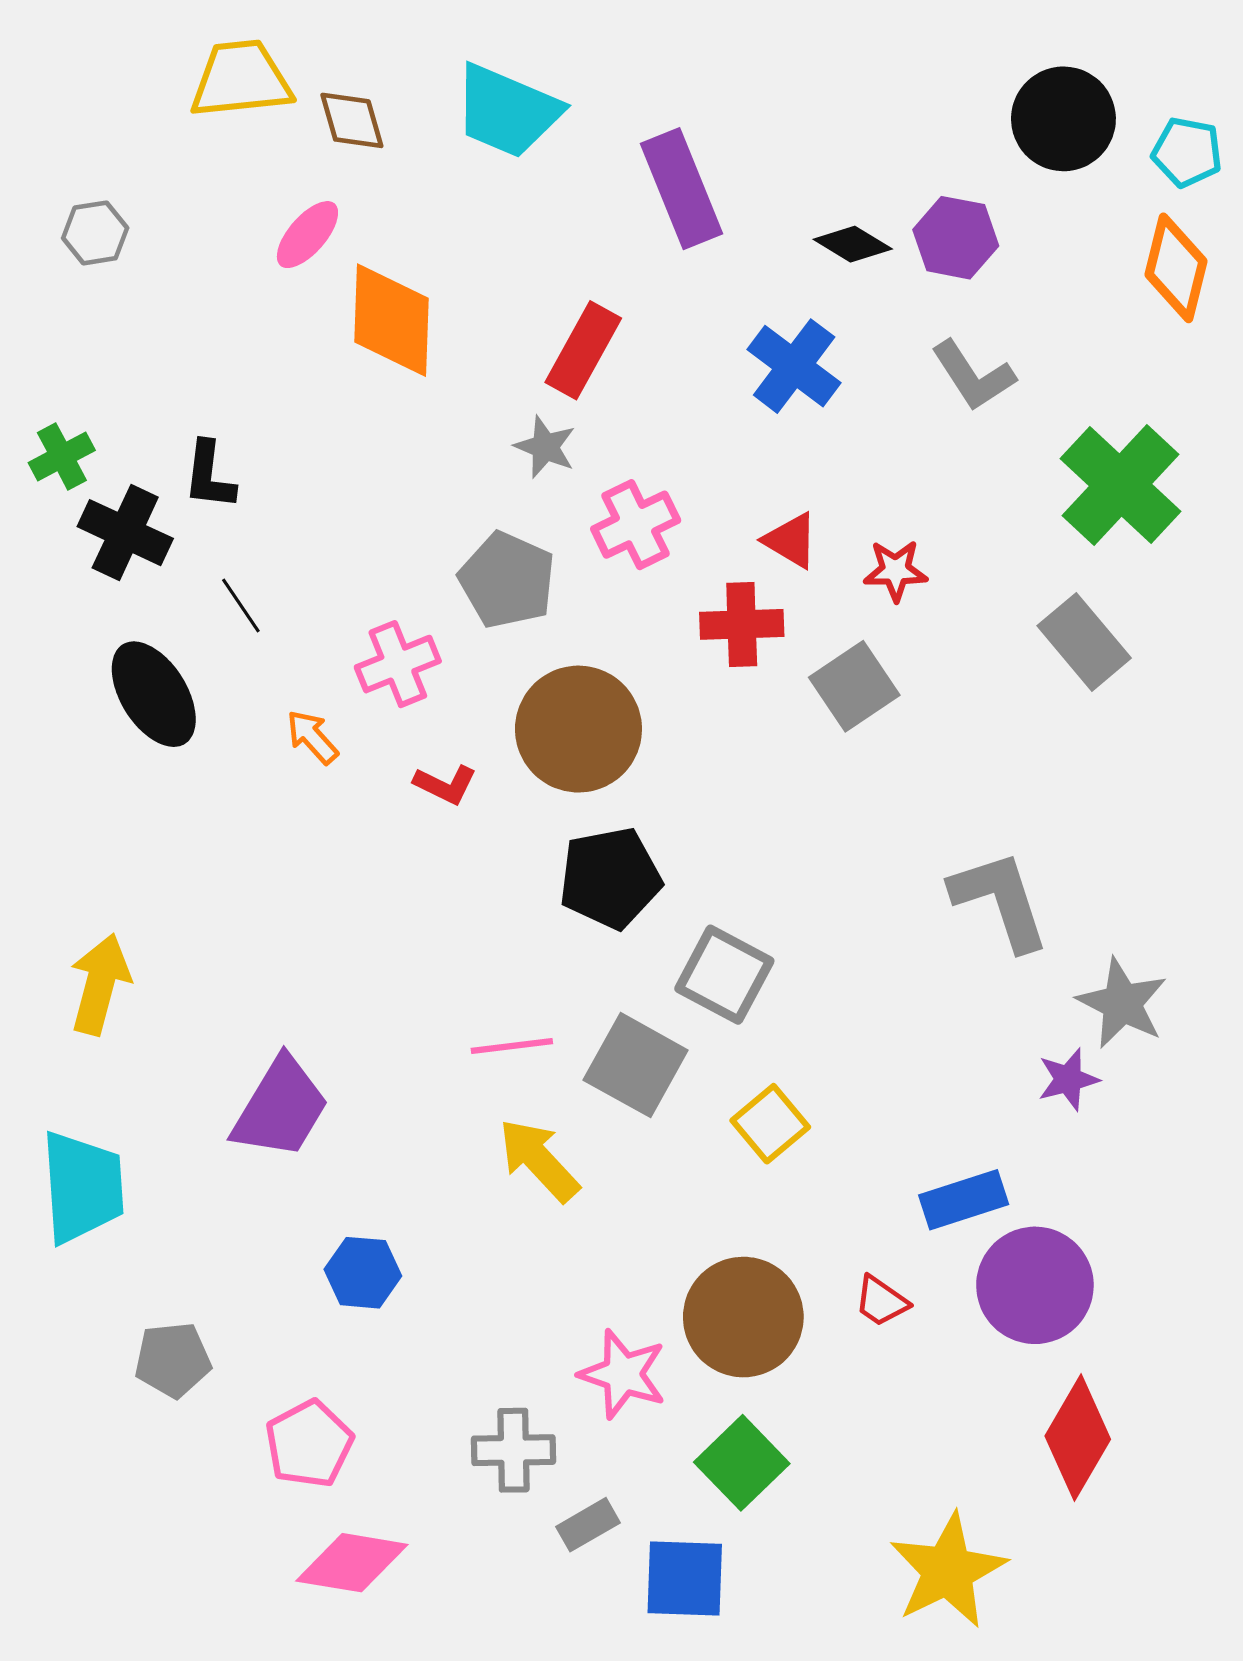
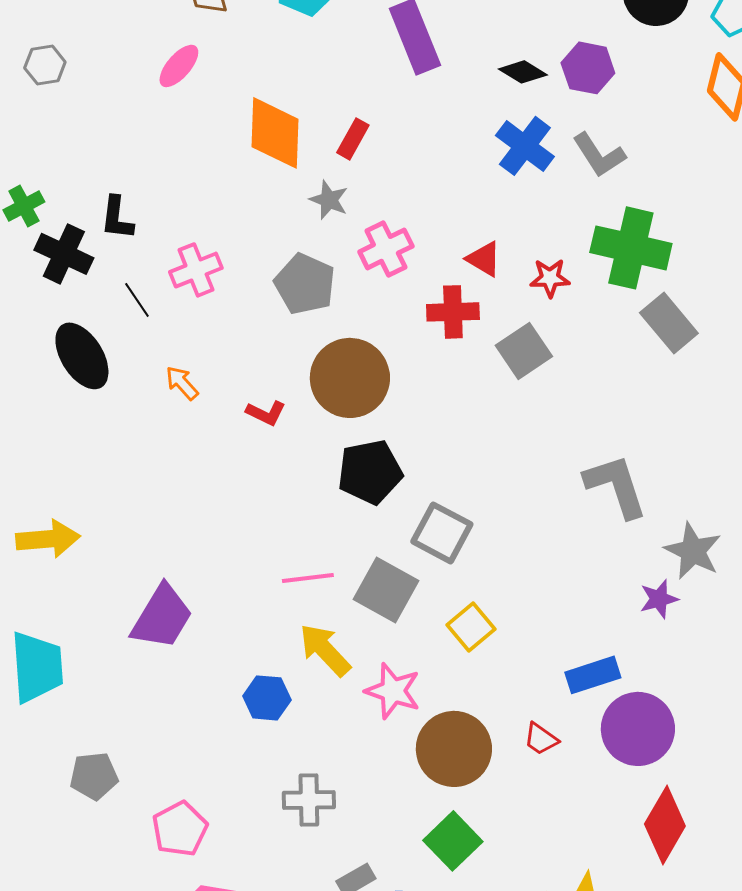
orange diamond: (391, 320) -> (275, 133), moved
red rectangle: (583, 350) -> (353, 139), size x0.7
blue cross: (794, 366) -> (525, 146), moved
green cross: (1121, 485) -> (631, 248), moved, turned -30
pink cross: (398, 664) -> (196, 270), moved
yellow arrow: (100, 984) -> (48, 539), turned 70
blue hexagon: (363, 1273) -> (267, 698), moved
pink star: (623, 1374) -> (393, 691), moved
gray cross: (514, 1450) -> (309, 800), moved

